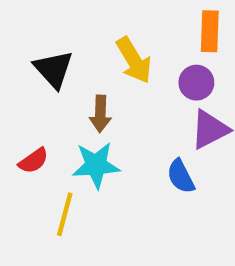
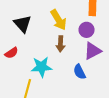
brown arrow: (100, 114) -> (61, 44), moved
red semicircle: (33, 161) -> (12, 53), moved

